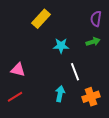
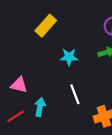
white line: (75, 72) -> (75, 94), moved
cyan arrow: (60, 94) -> (40, 107), moved

